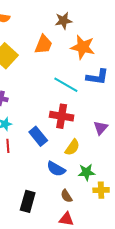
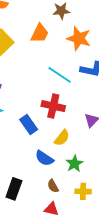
green star: (86, 172) -> (74, 164), turned -30
yellow cross: (101, 190) -> (83, 191), moved

